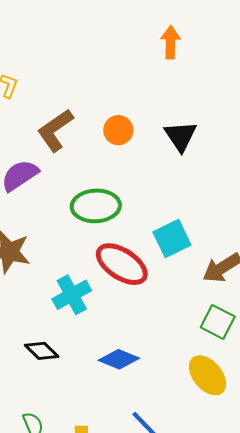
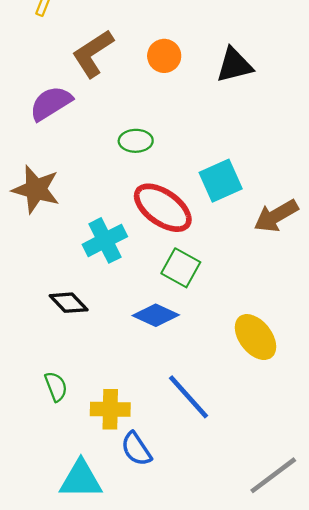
black triangle: (181, 136) -> (234, 65), turned 48
green ellipse: (96, 206) -> (136, 141), size x0.6
green square: (218, 322) -> (181, 268), moved

